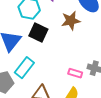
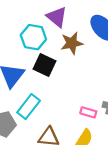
brown star: (71, 21) -> (72, 43), moved

